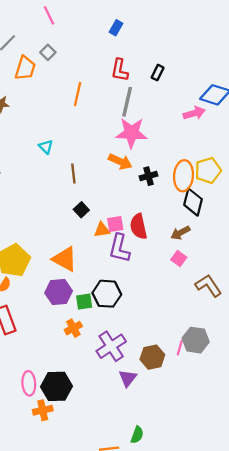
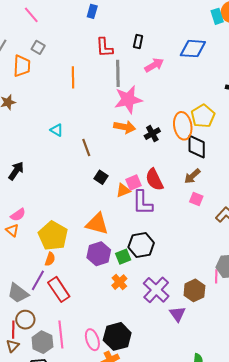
pink arrow: (194, 113) -> (154, 65), moved

